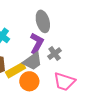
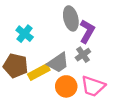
purple L-shape: (37, 43) -> (87, 31), moved
orange circle: (29, 81) -> (66, 86), moved

